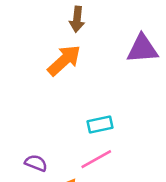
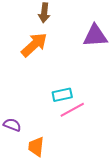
pink line: (96, 159) -> (72, 110), moved

